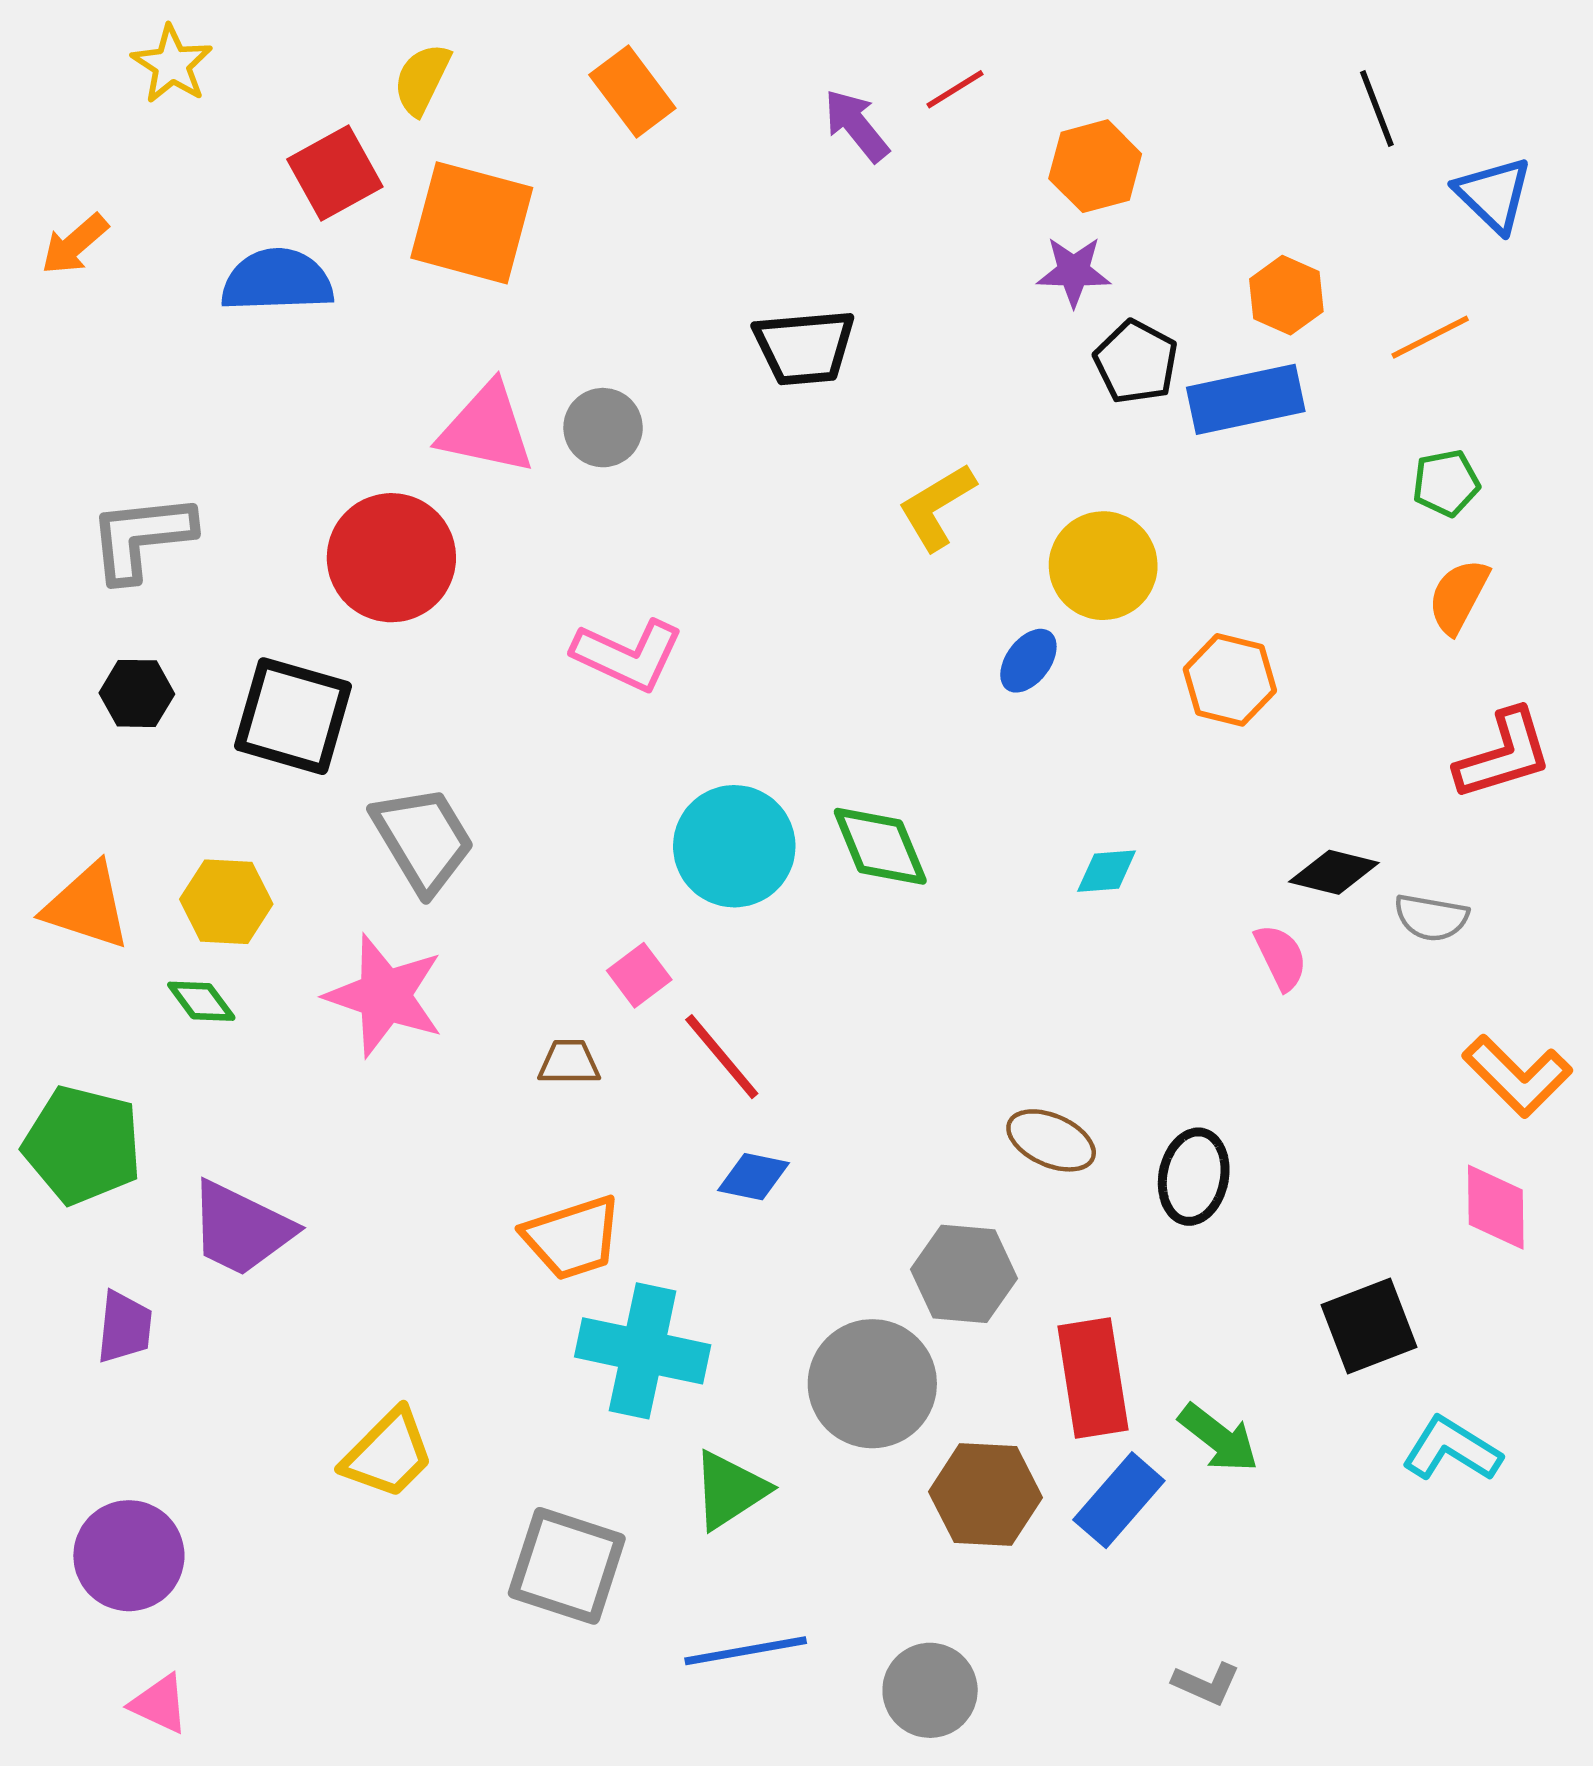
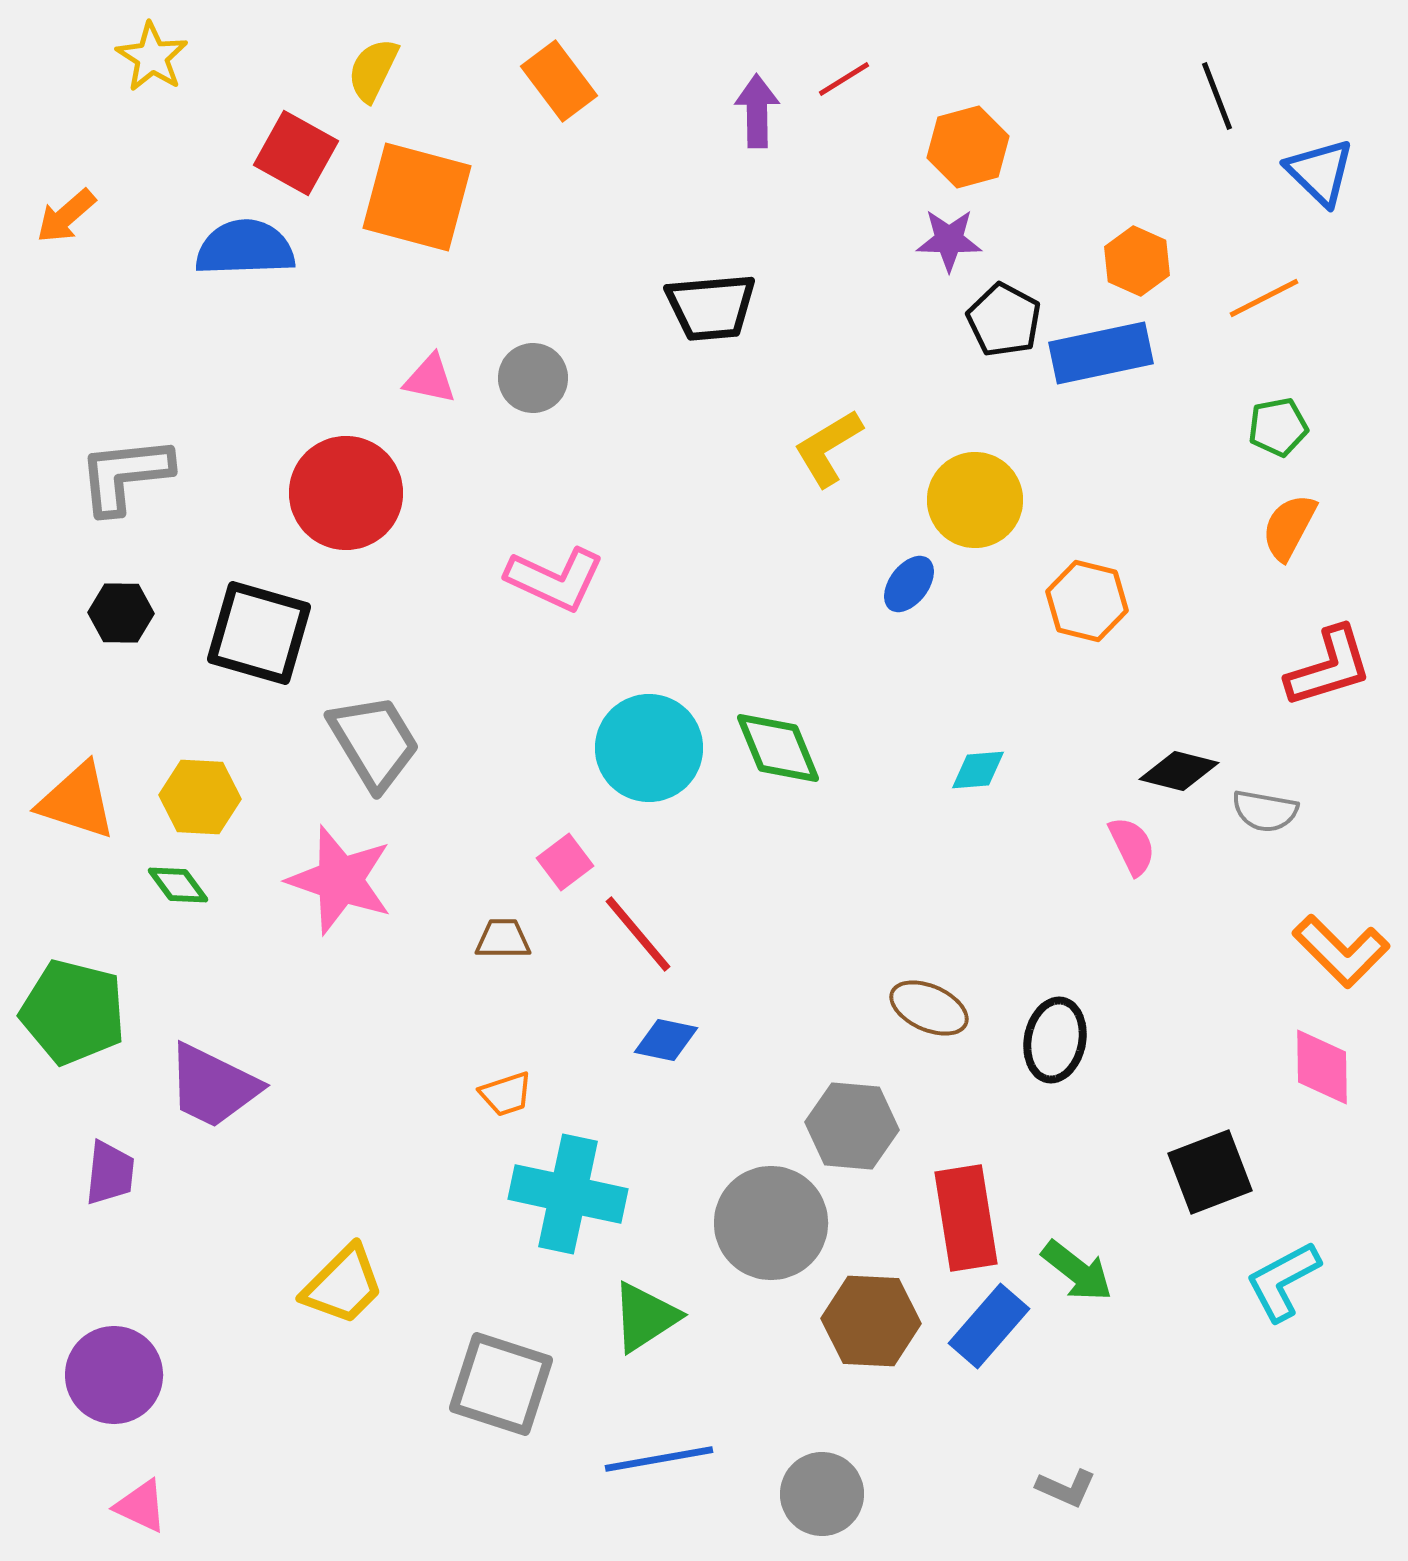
purple arrow: (856, 125) -> (757, 111), turned 38
red square: (335, 173) -> (296, 153), turned -32
pink triangle: (486, 429) -> (430, 379), size x0.6
orange trapezoid: (572, 1238) -> (506, 1094), size x0.6
cyan L-shape: (1452, 1449) -> (1283, 1281), turned -60

